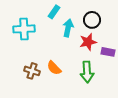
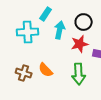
cyan cross: (24, 29) -> (28, 32), moved

